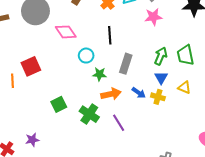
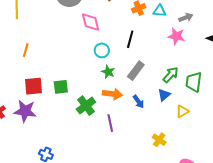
red square: (31, 66) -> (34, 86), moved
yellow triangle: (184, 87) -> (182, 111), turned 48
yellow cross: (158, 97) -> (159, 140), moved
purple star: (32, 140) -> (25, 111), size x1.6

